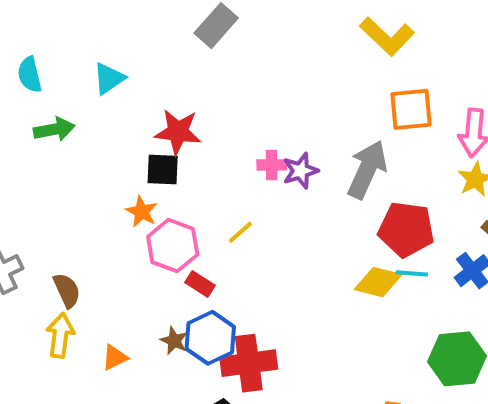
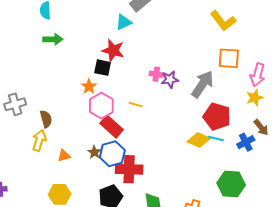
cyan triangle: (109, 79) -> (124, 22), moved
yellow line: (240, 232) -> (136, 105), turned 48
red rectangle: (200, 284) -> (112, 127), size x1.6

